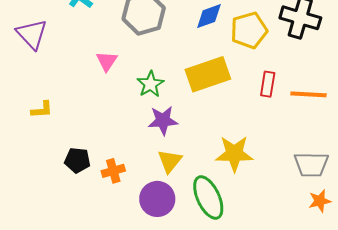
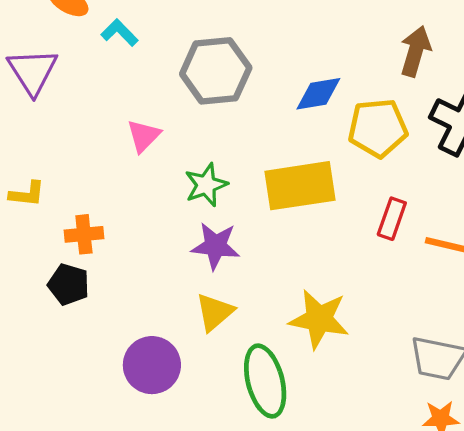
orange cross: (113, 171) -> (84, 234), moved
purple circle: (157, 199) -> (152, 365), moved

